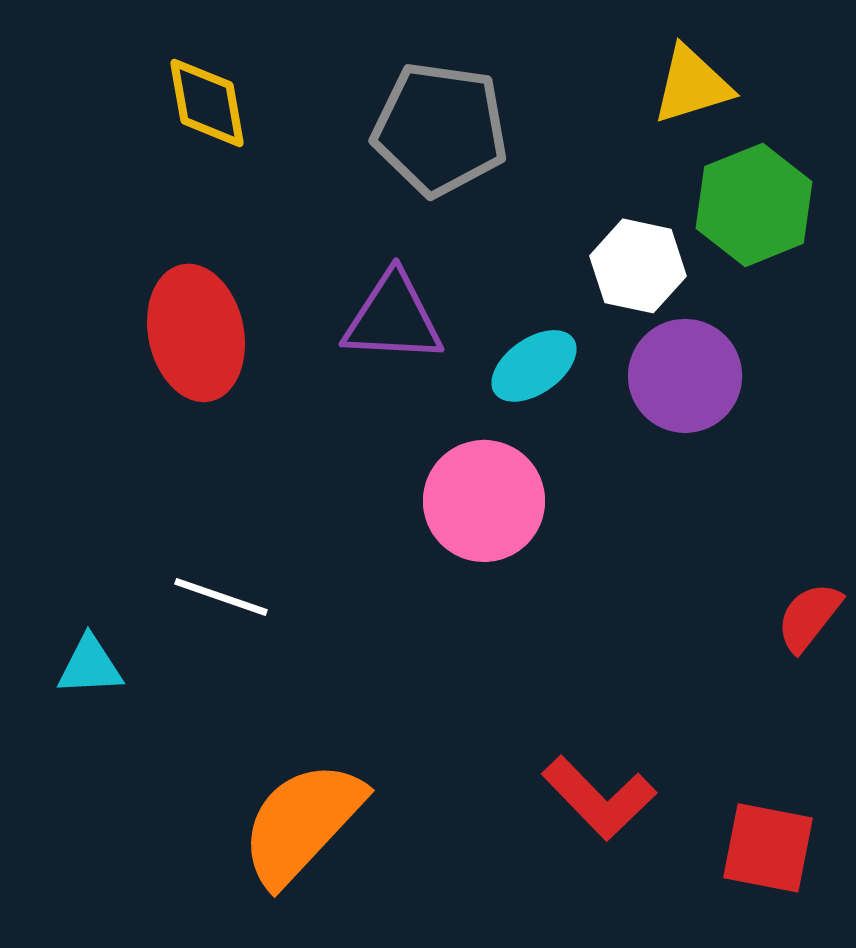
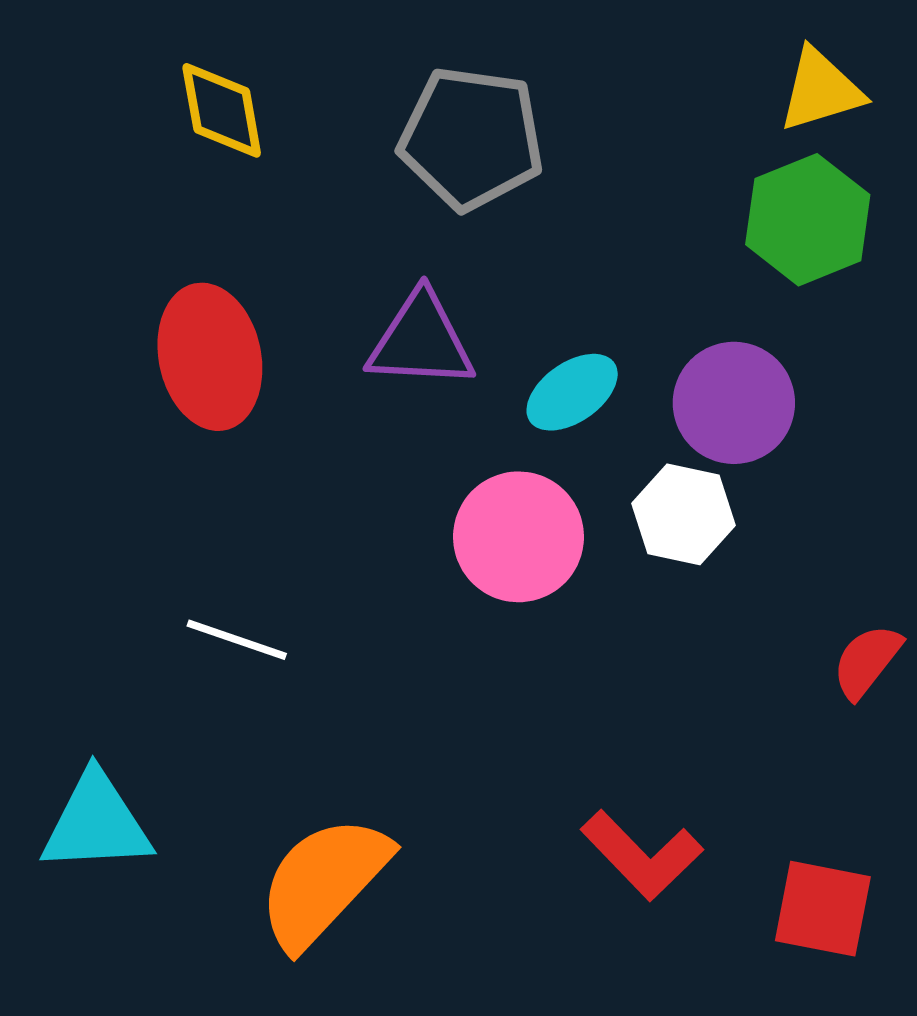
yellow triangle: (692, 85) -> (821, 90), moved
white hexagon: (638, 266) -> (684, 514), moved
cyan triangle: (90, 666) -> (96, 823), moved, size x1.6

